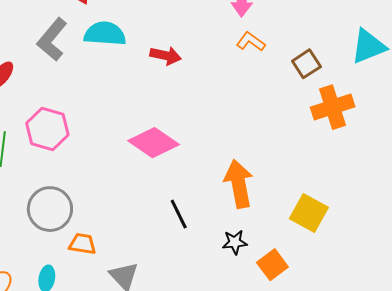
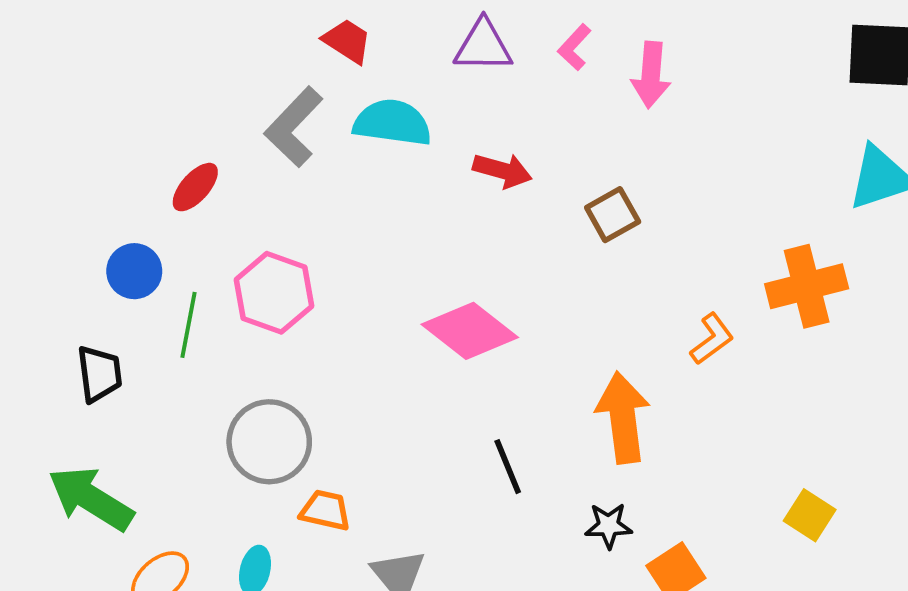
orange L-shape: (251, 42) -> (712, 339), moved, turned 104
brown square: (306, 64) -> (613, 215), moved
yellow square: (309, 213) -> (810, 515), moved, size x0.7

